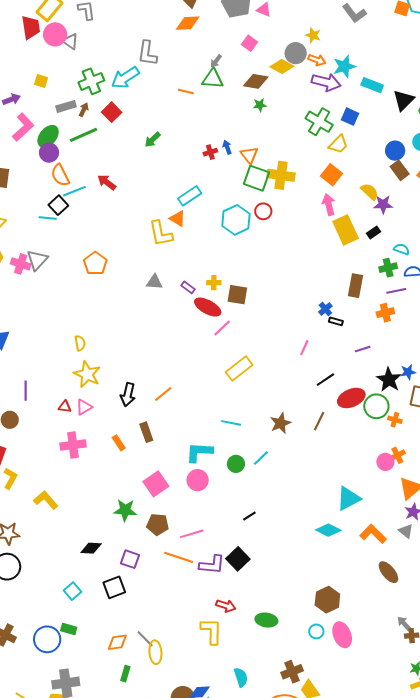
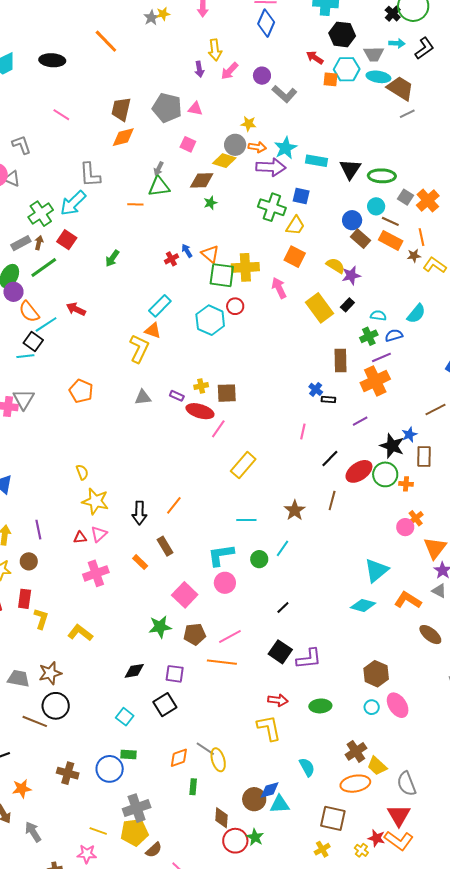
pink arrow: (329, 205) -> (279, 288), moved
yellow L-shape: (161, 233) -> (139, 349), turned -132
orange cross: (385, 313) -> (375, 381), size x1.6
purple L-shape: (212, 565) -> (309, 659), moved

